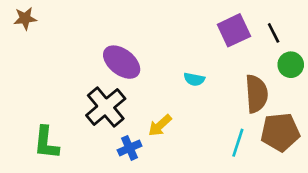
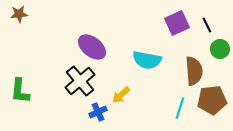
cyan semicircle: (194, 79) -> (147, 60), size x1.8
green L-shape: (46, 143) -> (20, 91), moved

